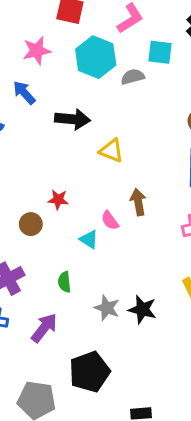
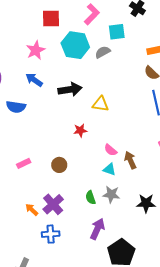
red star: (58, 200) -> (80, 130), moved
brown arrow: (138, 202) -> (130, 160), moved
cyan triangle: (89, 239) -> (109, 169), moved
gray star: (107, 308) -> (111, 194), moved
purple arrow: (44, 328) -> (97, 229), moved

